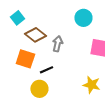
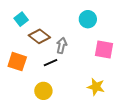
orange square: (25, 59) -> (17, 62), moved
black line: (46, 70) -> (50, 63), moved

